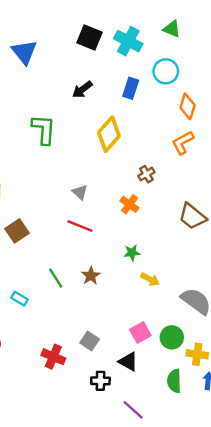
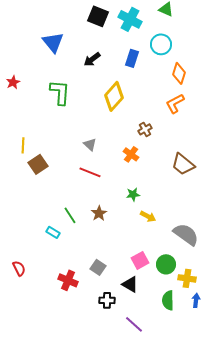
blue triangle: (24, 52) -> (53, 42), moved
brown square: (17, 231) -> (38, 164), moved
cyan rectangle: (19, 299) -> (53, 232), moved

